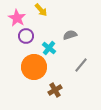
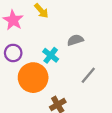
purple circle: (26, 36) -> (13, 53), moved

